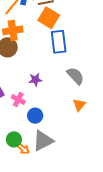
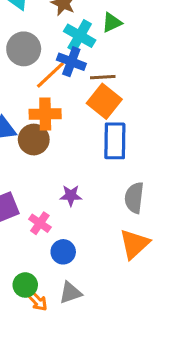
gray semicircle: (75, 76) -> (134, 198), turned -138
orange triangle: (79, 105) -> (134, 244), size x1.5
gray triangle: (43, 141) -> (70, 293), size x0.7

